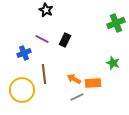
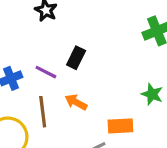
purple line: (42, 39) -> (46, 72), moved
orange arrow: (74, 79) -> (76, 102), moved

